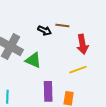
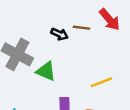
red arrow: (82, 44) -> (110, 20), moved, turned -30

